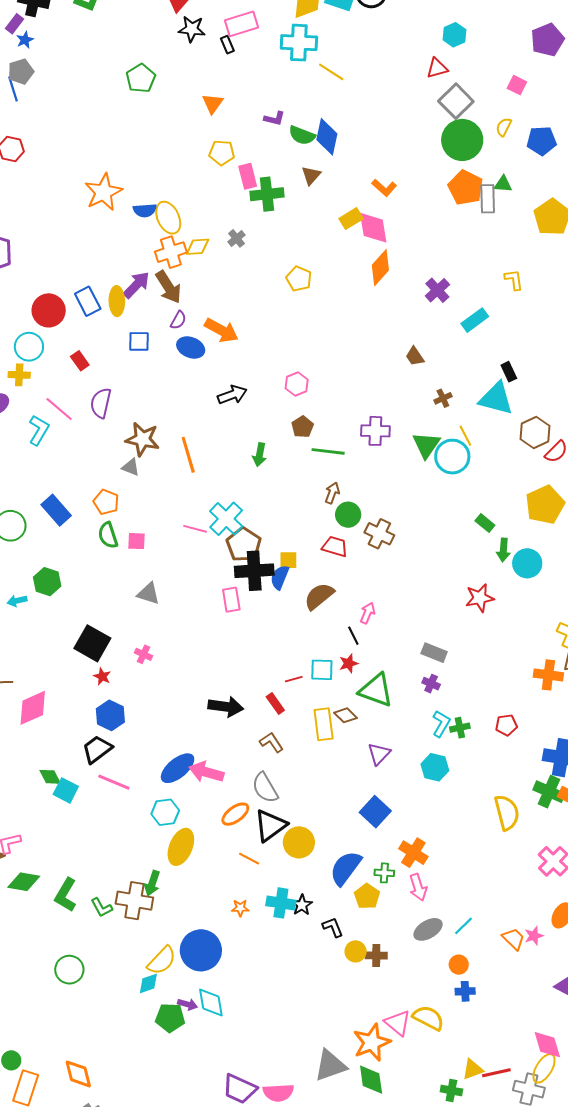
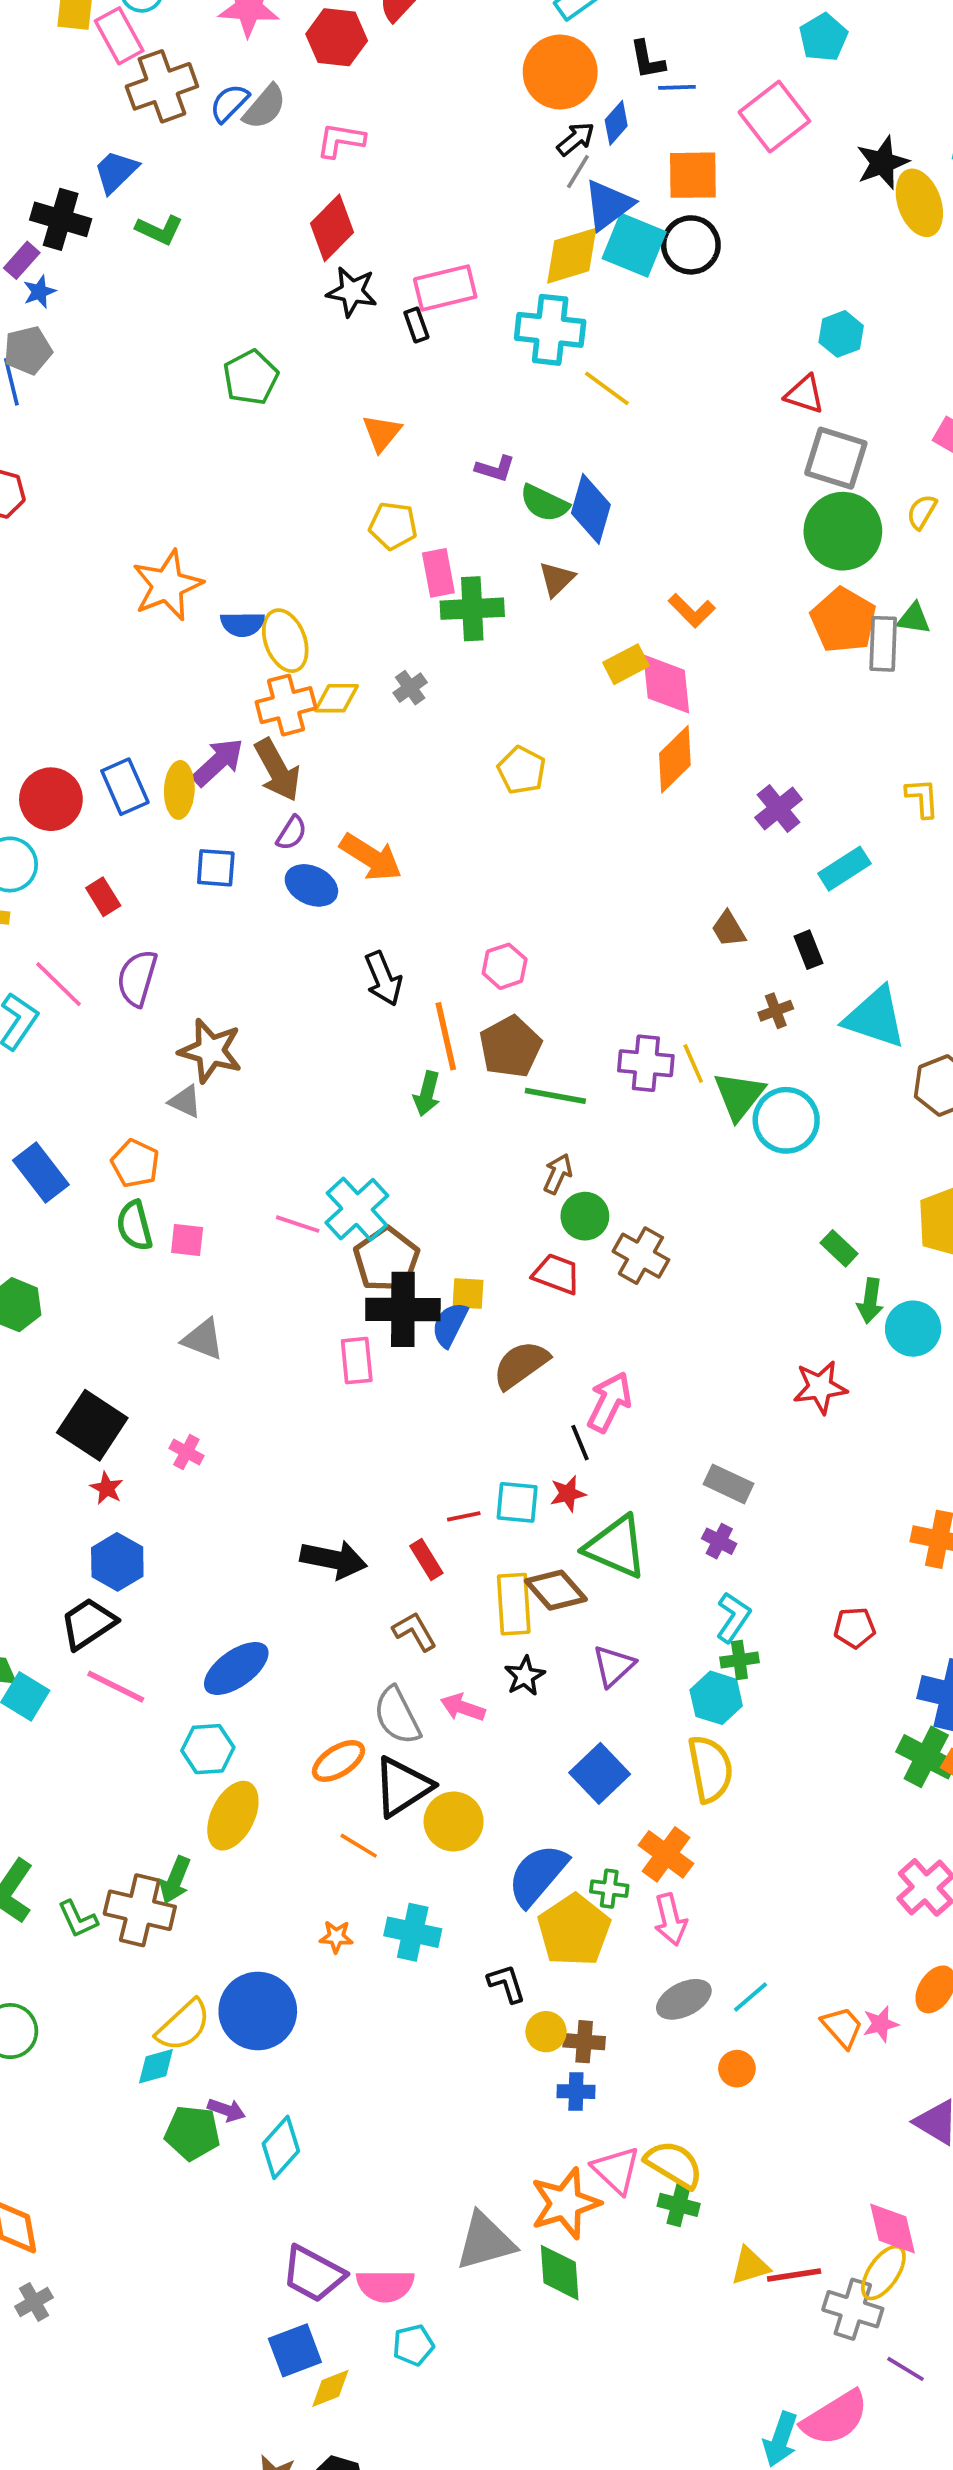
red triangle: (437, 68) -> (805, 394), turned 30
gray square: (456, 101) -> (836, 458), turned -32
black rectangle: (509, 372) -> (808, 950), moved
black arrow: (232, 395) -> (383, 979), turned 84
brown pentagon: (302, 427) -> (510, 1047), size x1.5
yellow line: (465, 436) -> (693, 1063), moved
orange line: (188, 455) -> (446, 1036), moved
pink arrow: (368, 613) -> (609, 1402), size x1.5
brown diamond: (346, 715) -> (556, 1590), size x1.4
green cross: (460, 728) -> (739, 1660), moved
pink arrow: (206, 772) -> (463, 1707), moved, size x0.7
yellow semicircle: (507, 813) -> (710, 1769), moved
yellow pentagon: (367, 896) -> (574, 1930), size x1.5
black star: (302, 905) -> (525, 1676), moved
blue cross: (465, 991) -> (576, 2092), moved
cyan diamond: (211, 1003) -> (281, 2147), moved, turned 48
green cross: (451, 1090) -> (679, 2205), moved

